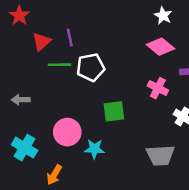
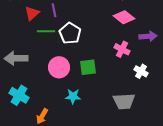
white pentagon: (91, 67) -> (70, 33), turned -30
gray arrow: (21, 100) -> (16, 58), size x1.6
pink circle: (67, 132) -> (59, 67), moved

